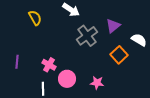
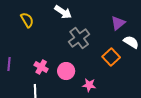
purple triangle: (113, 26) -> (118, 23), moved
pink circle: (67, 79) -> (66, 71), moved

